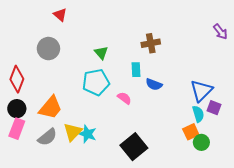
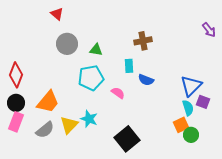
gray circle: (48, 49) -> (67, 44), moved
green triangle: (101, 53) -> (96, 50), turned -40
cyan star: (87, 134) -> (89, 119), moved

